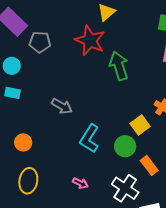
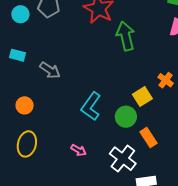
cyan circle: (12, 66) -> (20, 14), moved
gray arrow: (62, 106) -> (50, 70), moved

